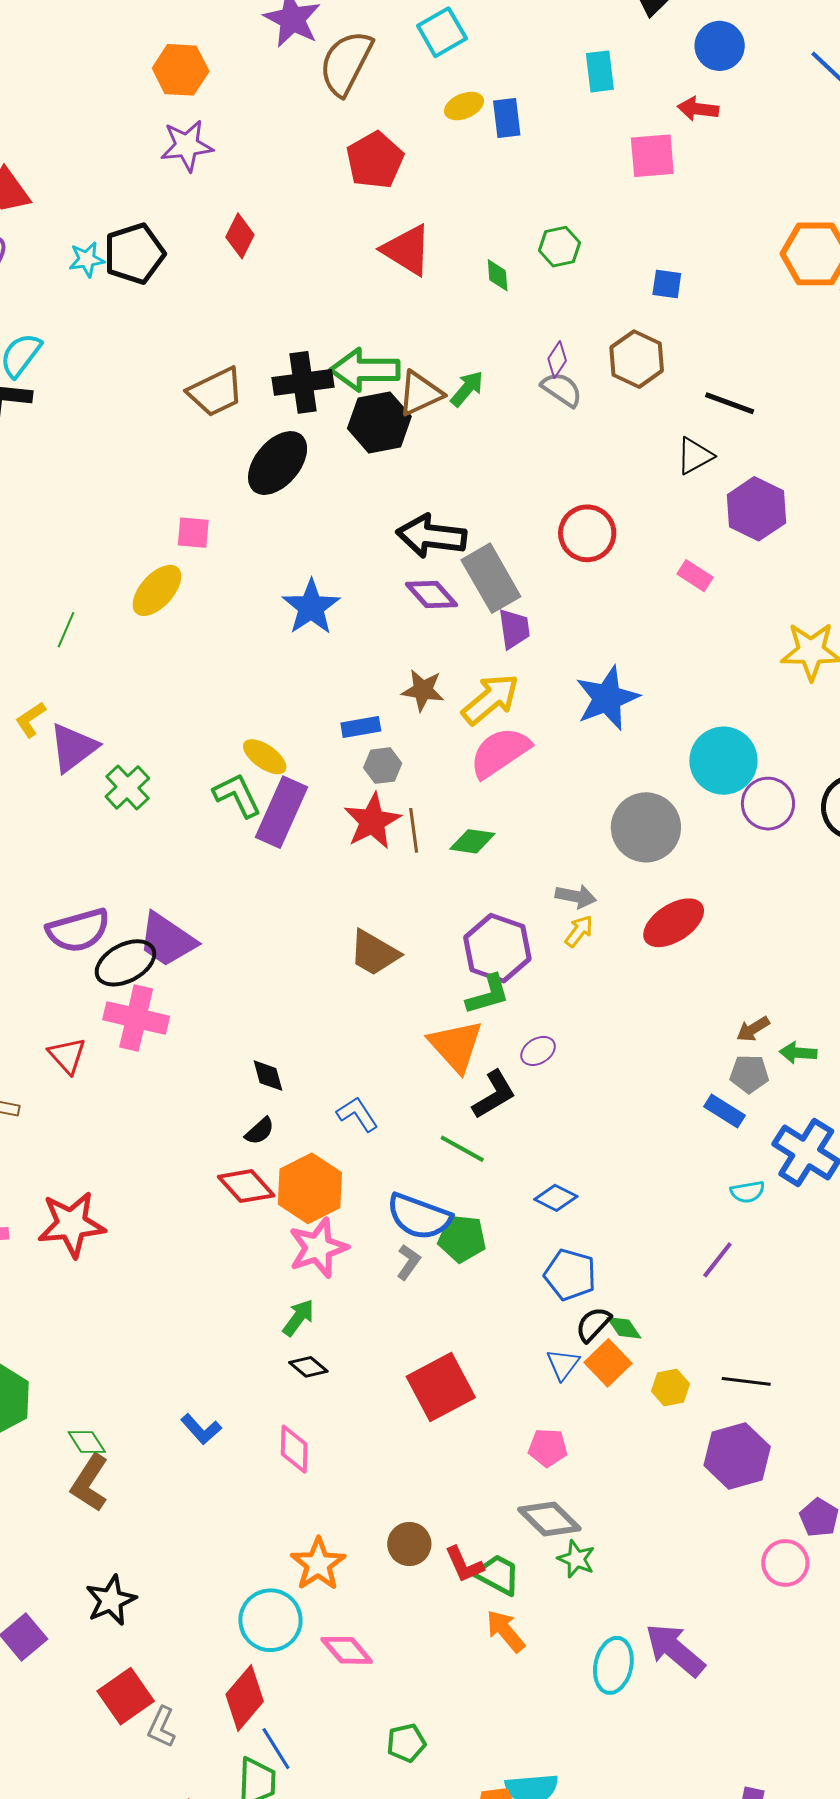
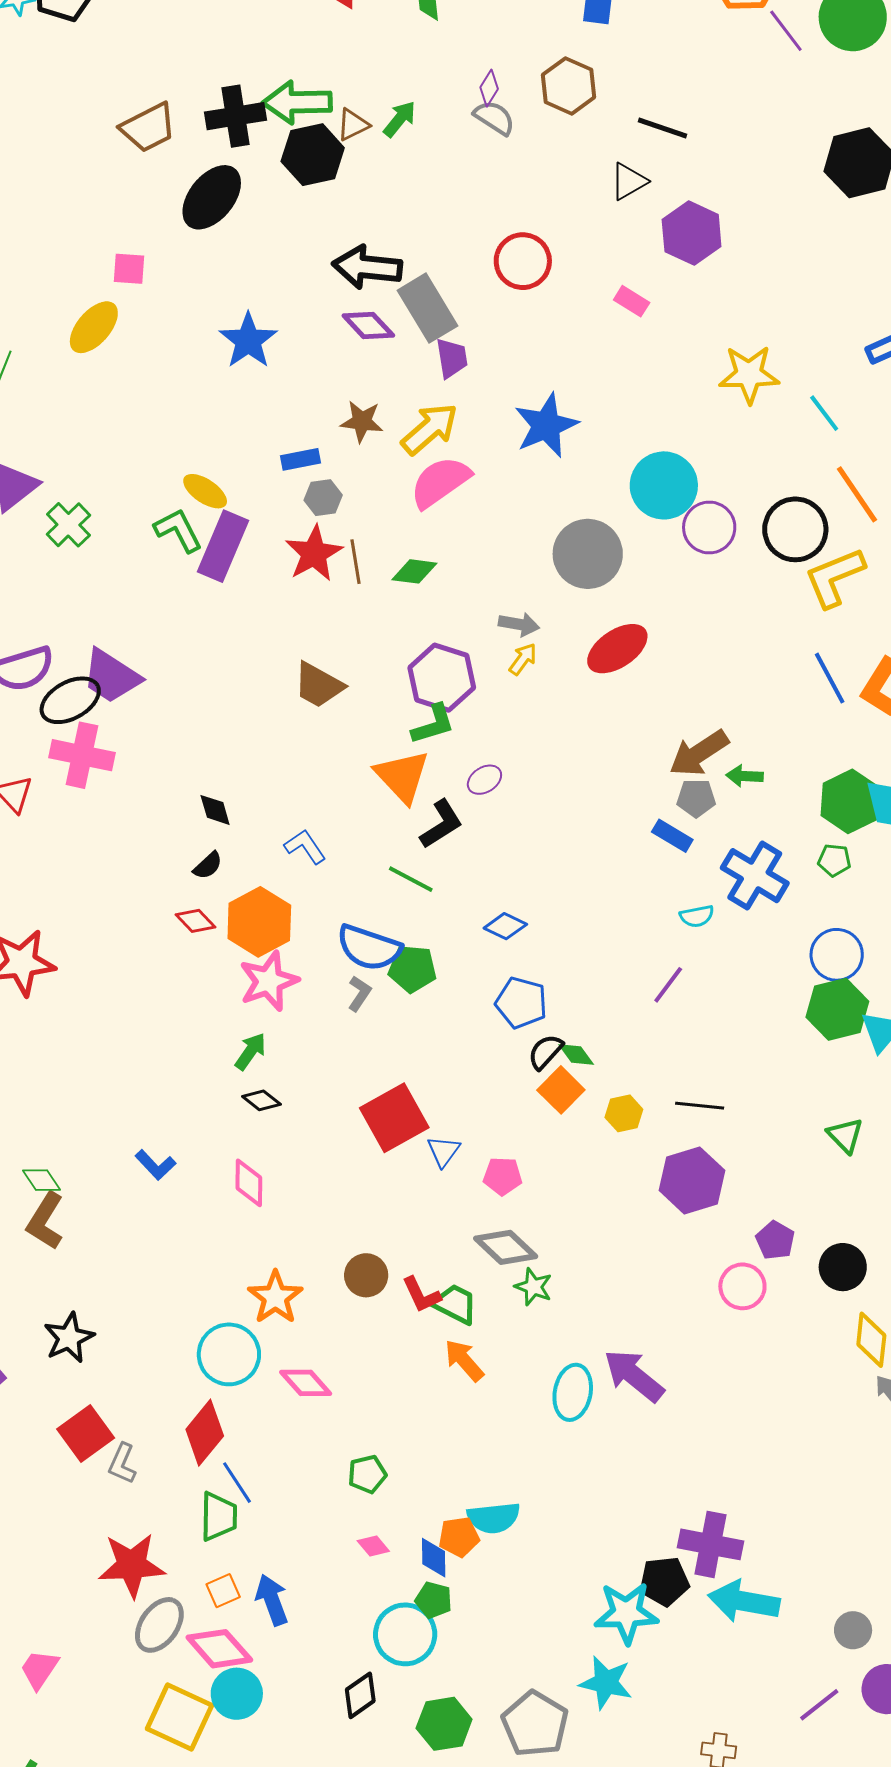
brown triangle: (420, 393) -> (353, 125), size x0.7
brown arrow: (753, 1029) -> (699, 753), size x1.8
red diamond: (246, 1186) -> (195, 921), size x0.7
blue triangle: (563, 1364) -> (443, 1151), moved

